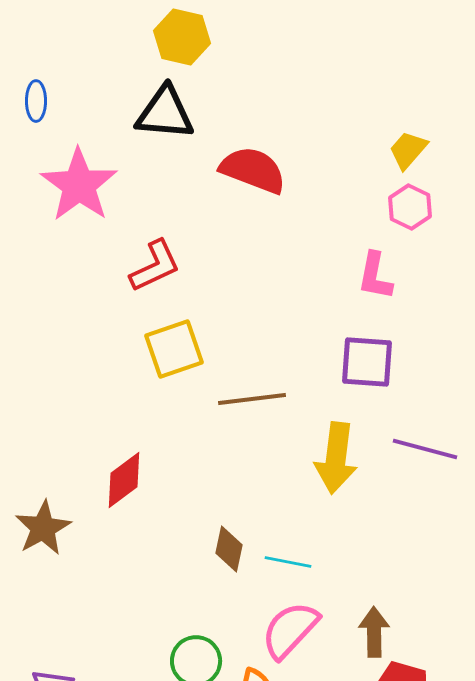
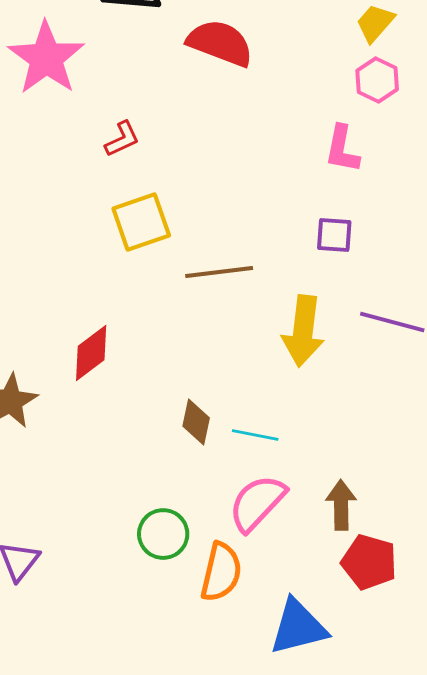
red L-shape: (155, 266) -> (122, 139), size x0.7
purple square: (367, 362) -> (334, 235), size x0.7

